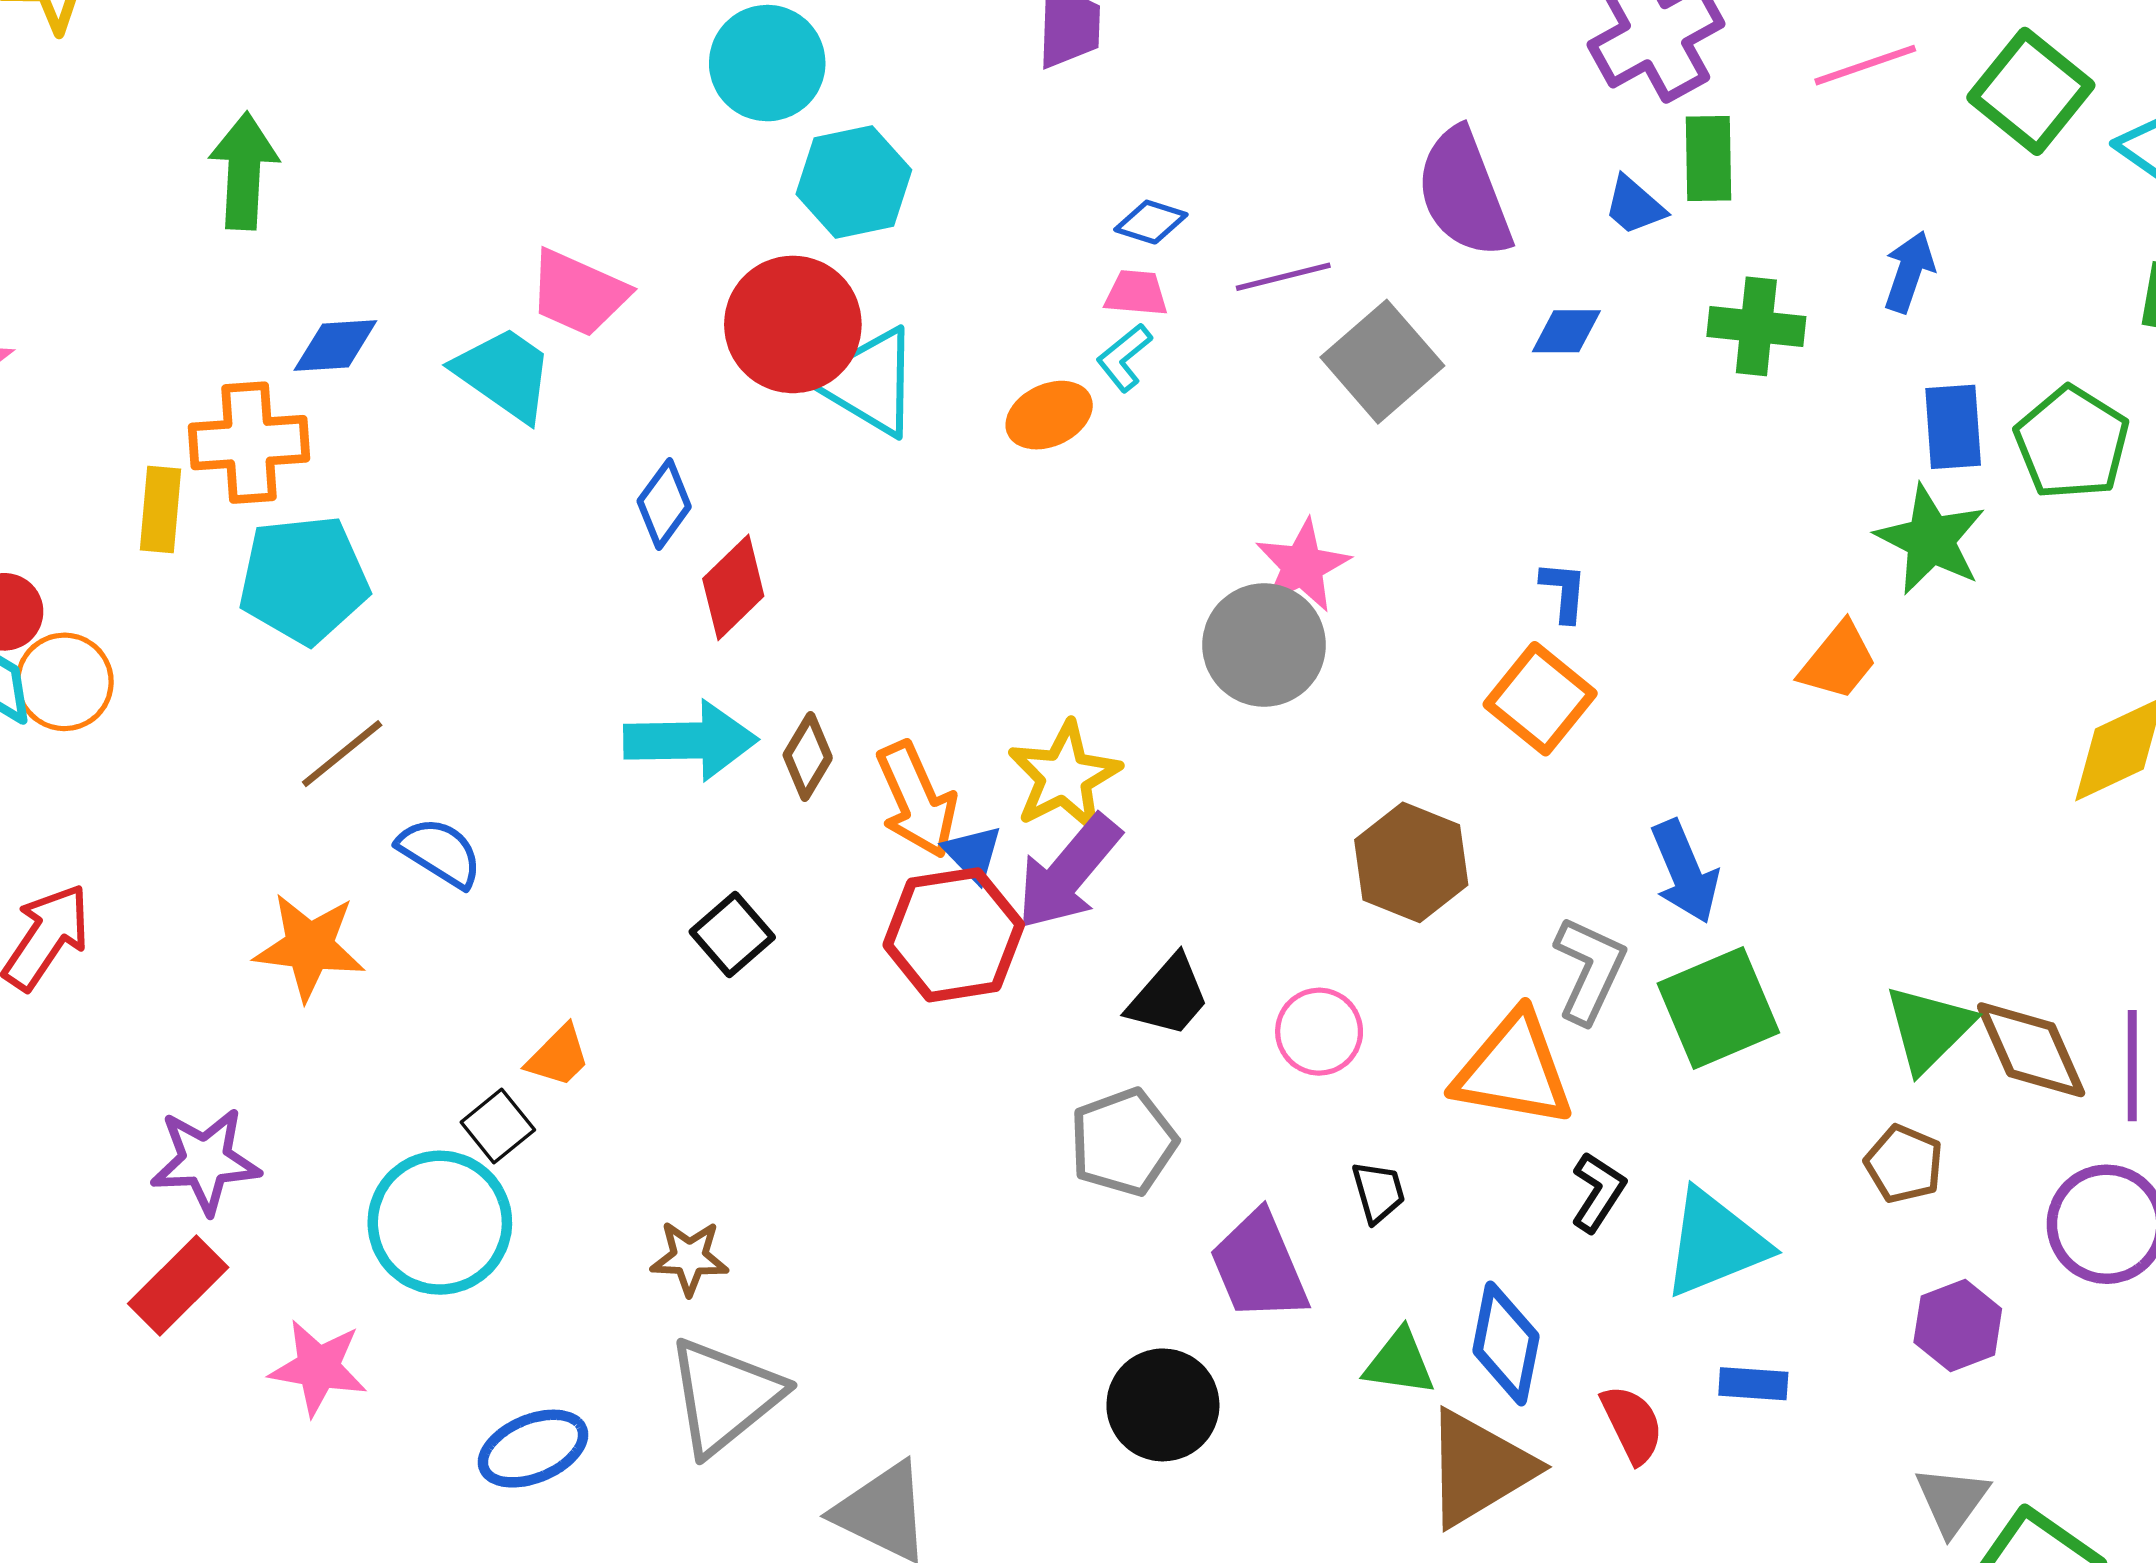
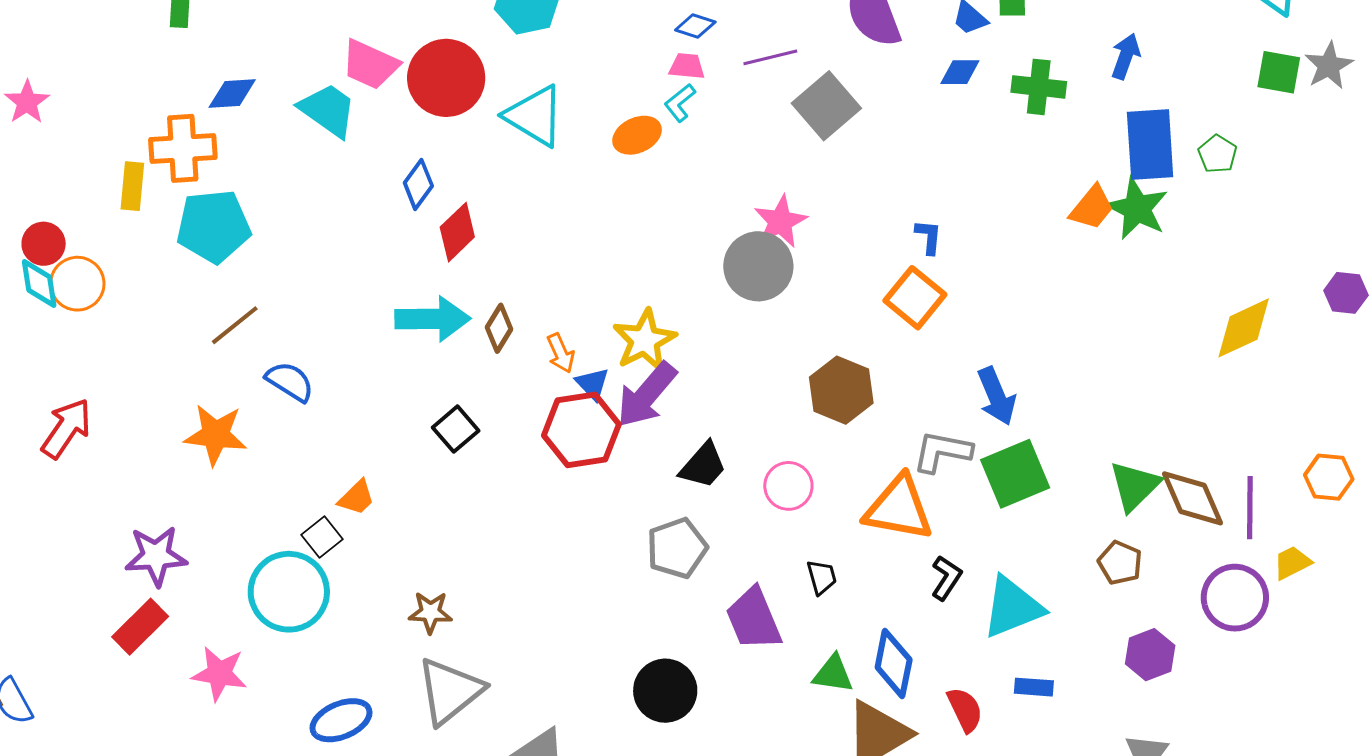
red circle: (793, 324) -> (446, 78), moved
blue diamond: (1566, 331) -> (960, 72), moved
blue rectangle: (1953, 427) -> (1150, 145), size x1.5
green pentagon: (2072, 443) -> (1217, 154), size x0.6
orange trapezoid: (1838, 661) -> (1092, 208), moved
orange arrow: (917, 800) -> (561, 353), size x0.6
gray L-shape: (1590, 970) -> (942, 452), turned -104
black circle: (1163, 1405) -> (665, 691), moved

